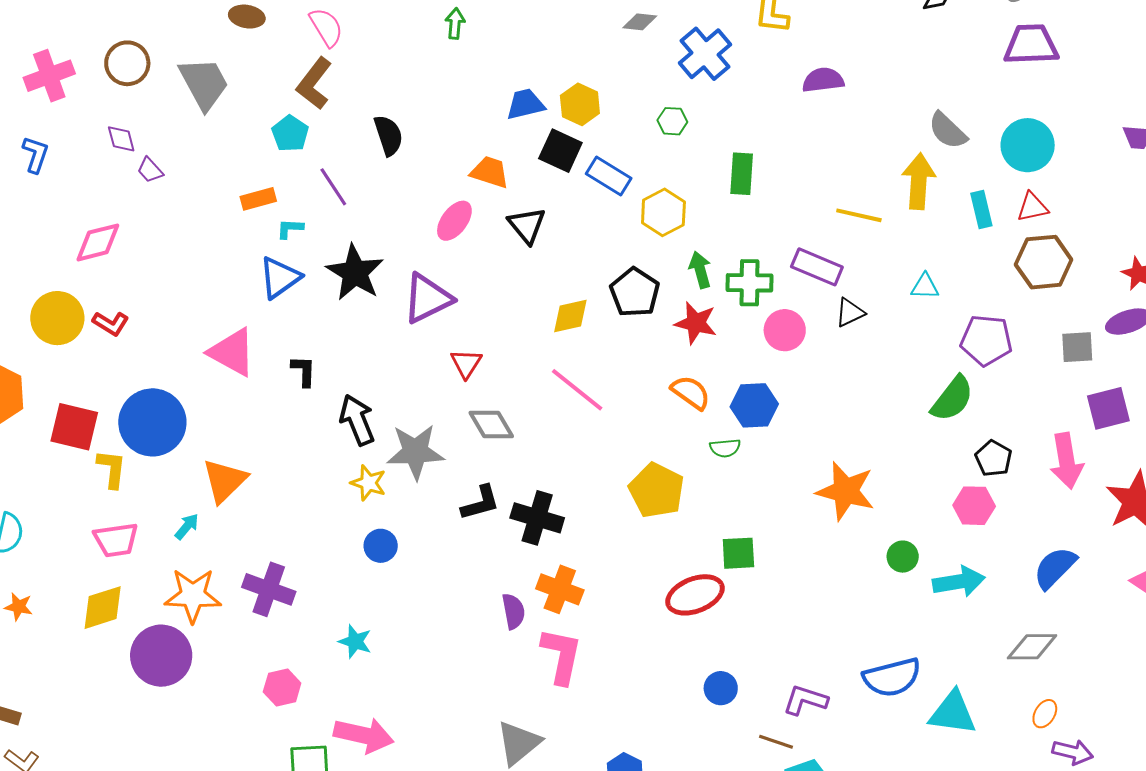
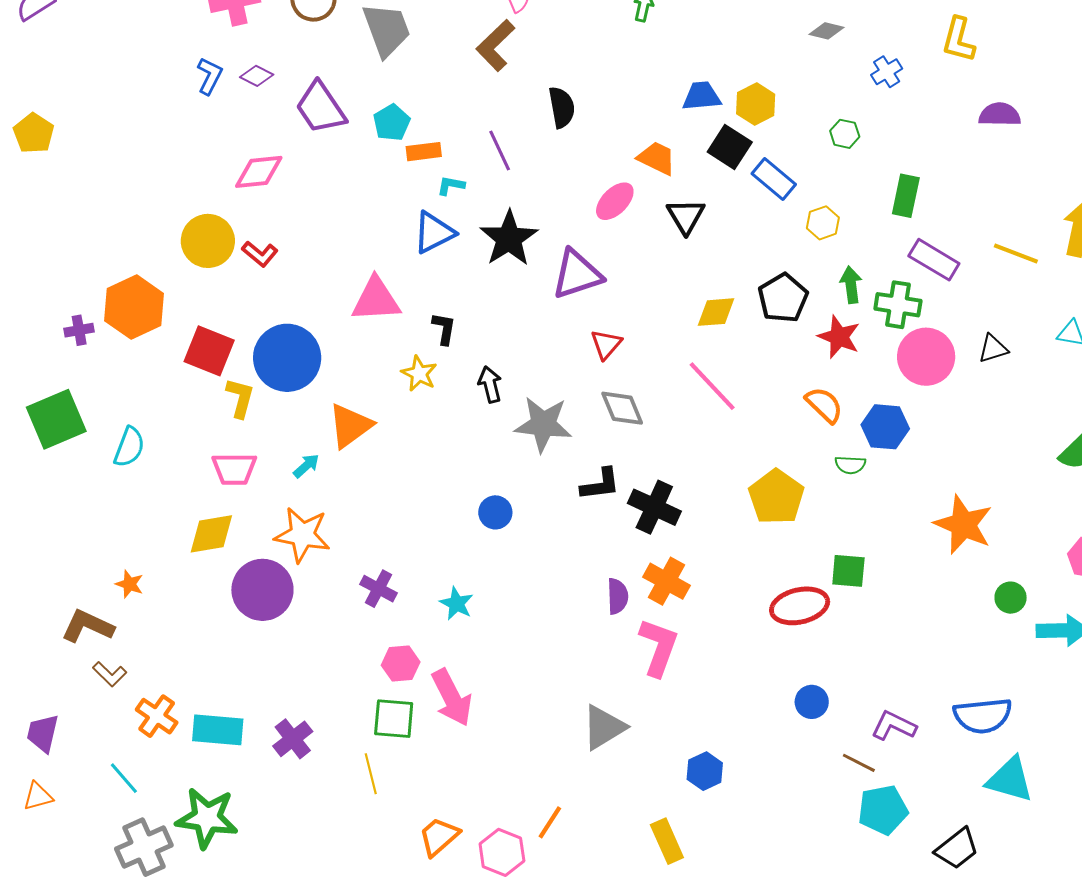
blue cross: (705, 54) -> (887, 72), size x0.6
cyan pentagon: (290, 134) -> (392, 123), moved
purple diamond: (121, 139) -> (257, 76), moved, turned -56
purple trapezoid: (150, 170) -> (321, 108), size x2.0
yellow hexagon: (663, 212) -> (823, 223), size x0.7
purple rectangle: (817, 267) -> (934, 260), moved
pink circle: (785, 330) -> (926, 357), size x1.4
pink triangle: (232, 352) -> (376, 300), turned -40
black arrow: (357, 420) -> (490, 384), size x0.7
yellow star: (368, 483) -> (419, 374), moved
purple cross: (269, 589) -> (378, 589), moved, size x0.7
orange star: (19, 607) -> (129, 584), moved
pink hexagon: (282, 687) -> (401, 664), moved
cyan triangle: (953, 713) -> (1010, 780), moved
pink arrow: (364, 735) -> (452, 698), turned 42

